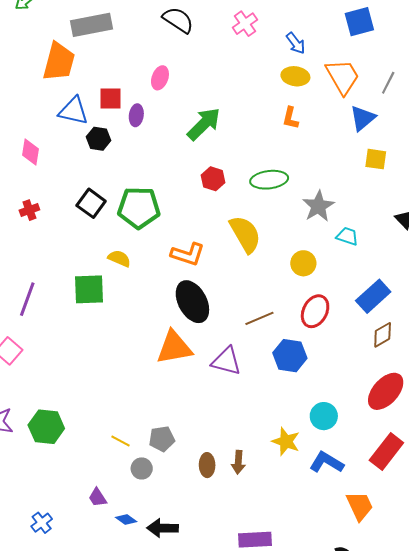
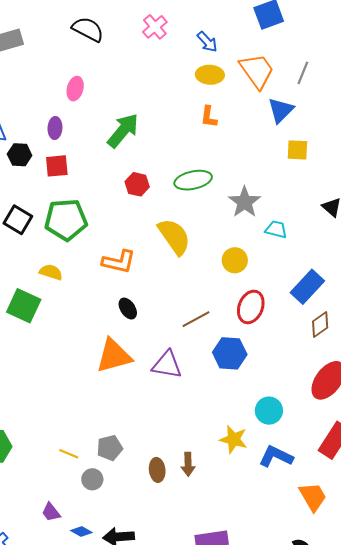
red square: (110, 98) -> (57, 166), moved
green square: (89, 289) -> (24, 306), turned 32
black ellipse: (192, 302) -> (128, 309), size x0.5

